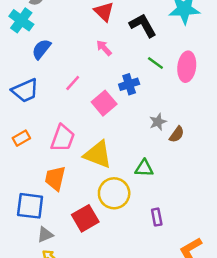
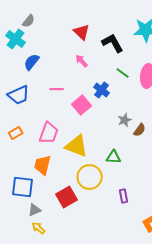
pink line: (73, 83) -> (57, 89), turned 48
blue cross: (129, 84) -> (102, 90), turned -35

